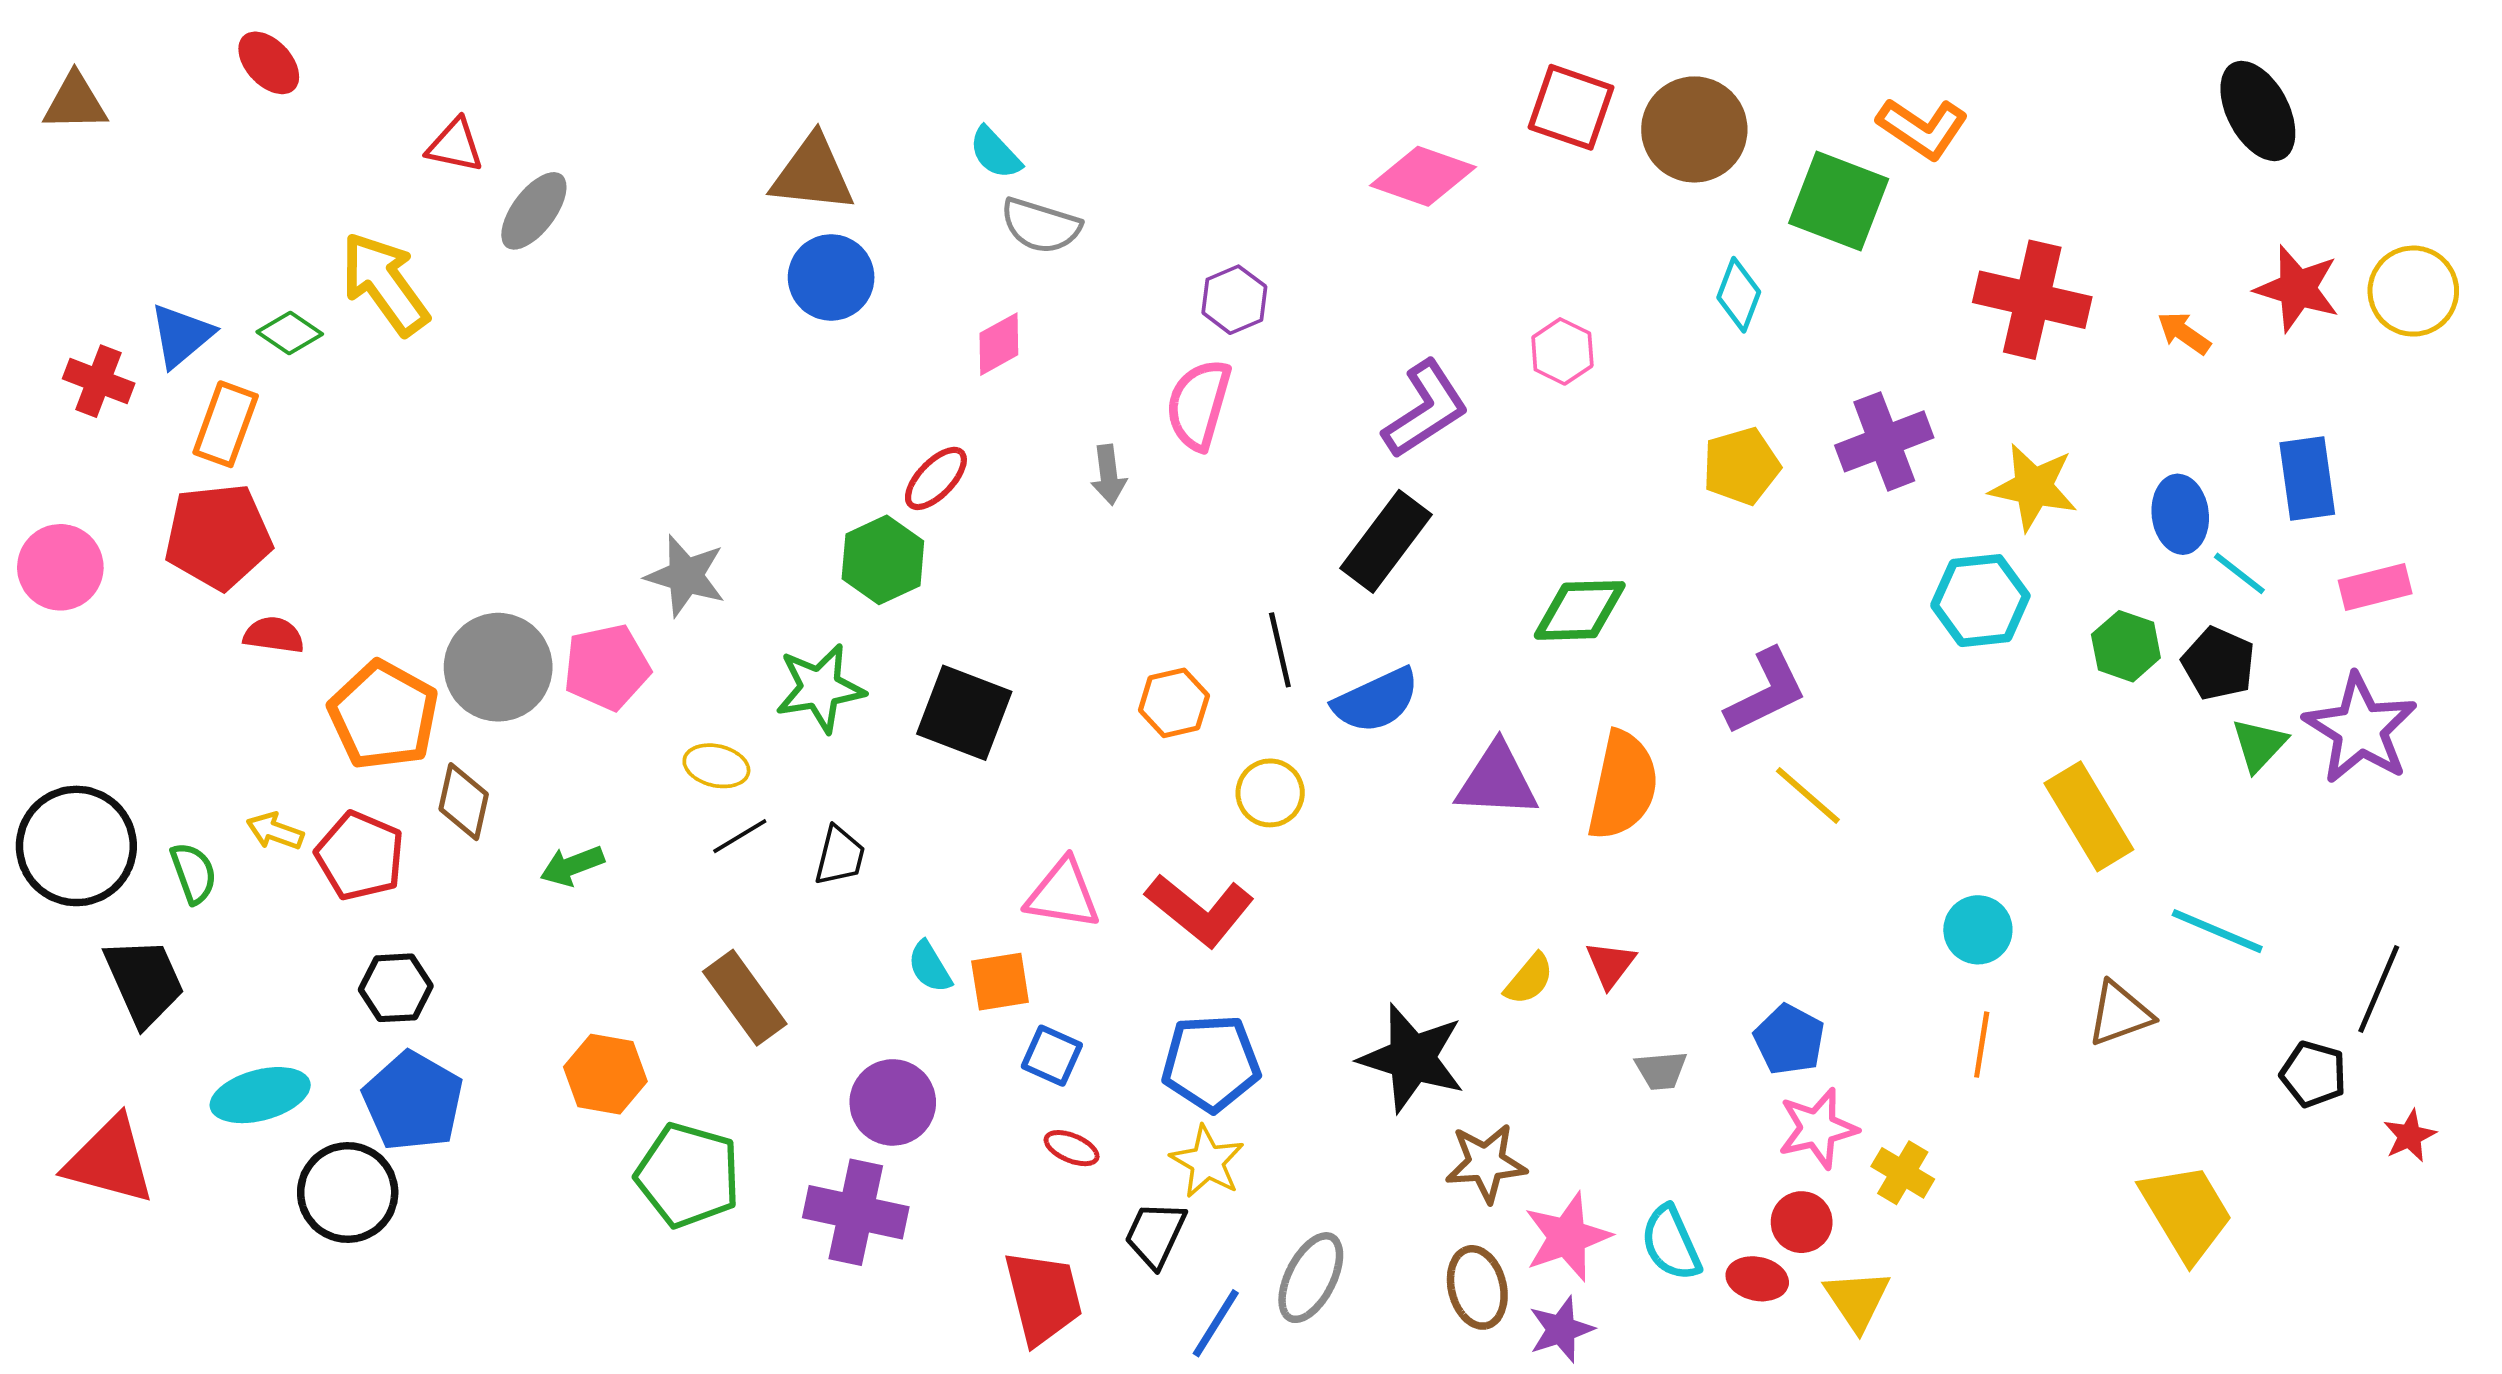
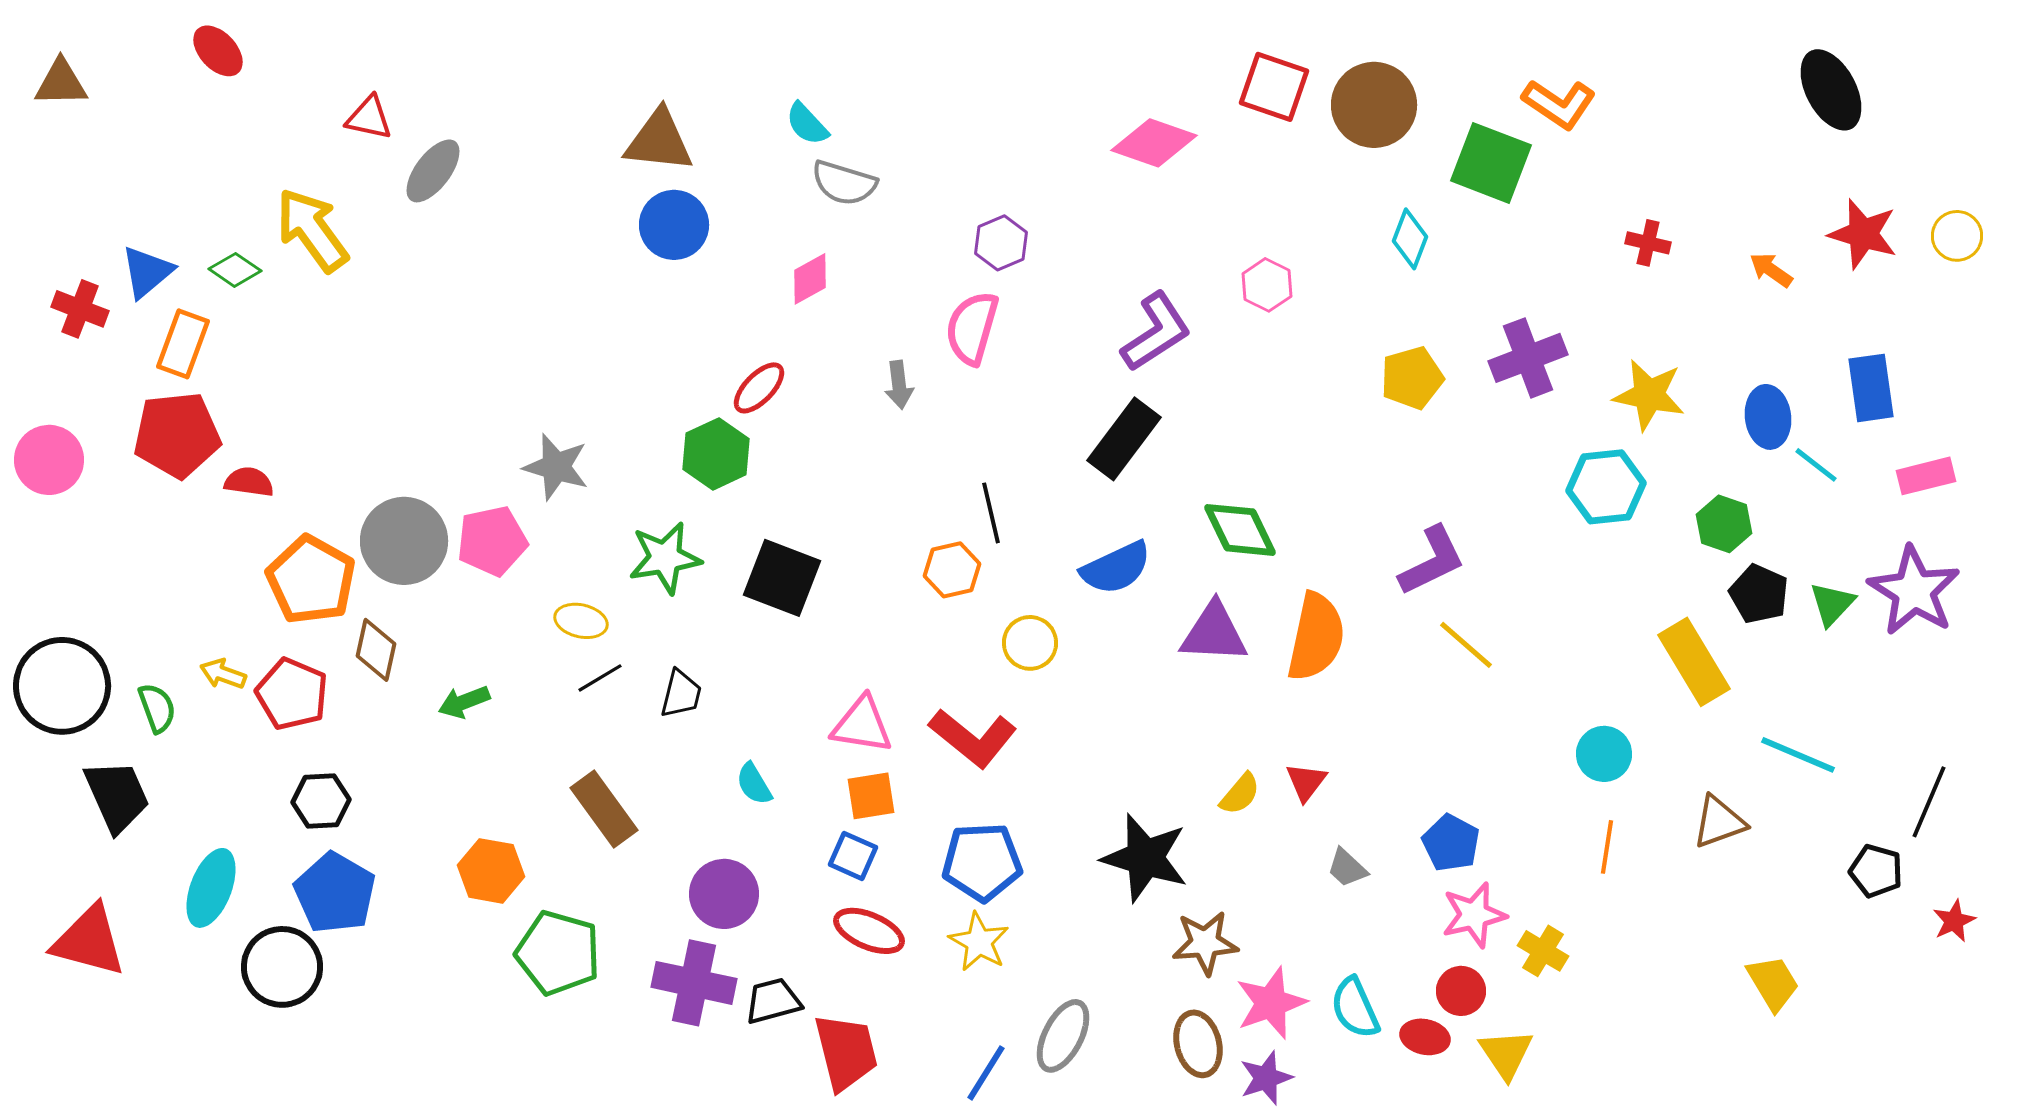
yellow circle: (2413, 291) -> (1957, 236), size x0.7
red cross: (2032, 300) -> (1648, 243), size x0.5
green diamond: (1580, 610) -> (1240, 530), moved, turned 66
red semicircle: (274, 635) -> (249, 482), moved
black line: (1280, 650) -> (991, 513), moved
black pentagon: (2218, 663) -> (1759, 594), moved
orange square: (1000, 982) -> (871, 796), moved
gray trapezoid: (1661, 1070) -> (1347, 868), turned 48
cyan ellipse: (260, 1095) -> (211, 888), turned -54
red ellipse: (1072, 1148) -> (869, 931), size x1.6
yellow trapezoid: (2186, 1212) -> (1773, 983), size x0.7
black trapezoid: (1155, 1234) -> (773, 1001), moved, turned 50

